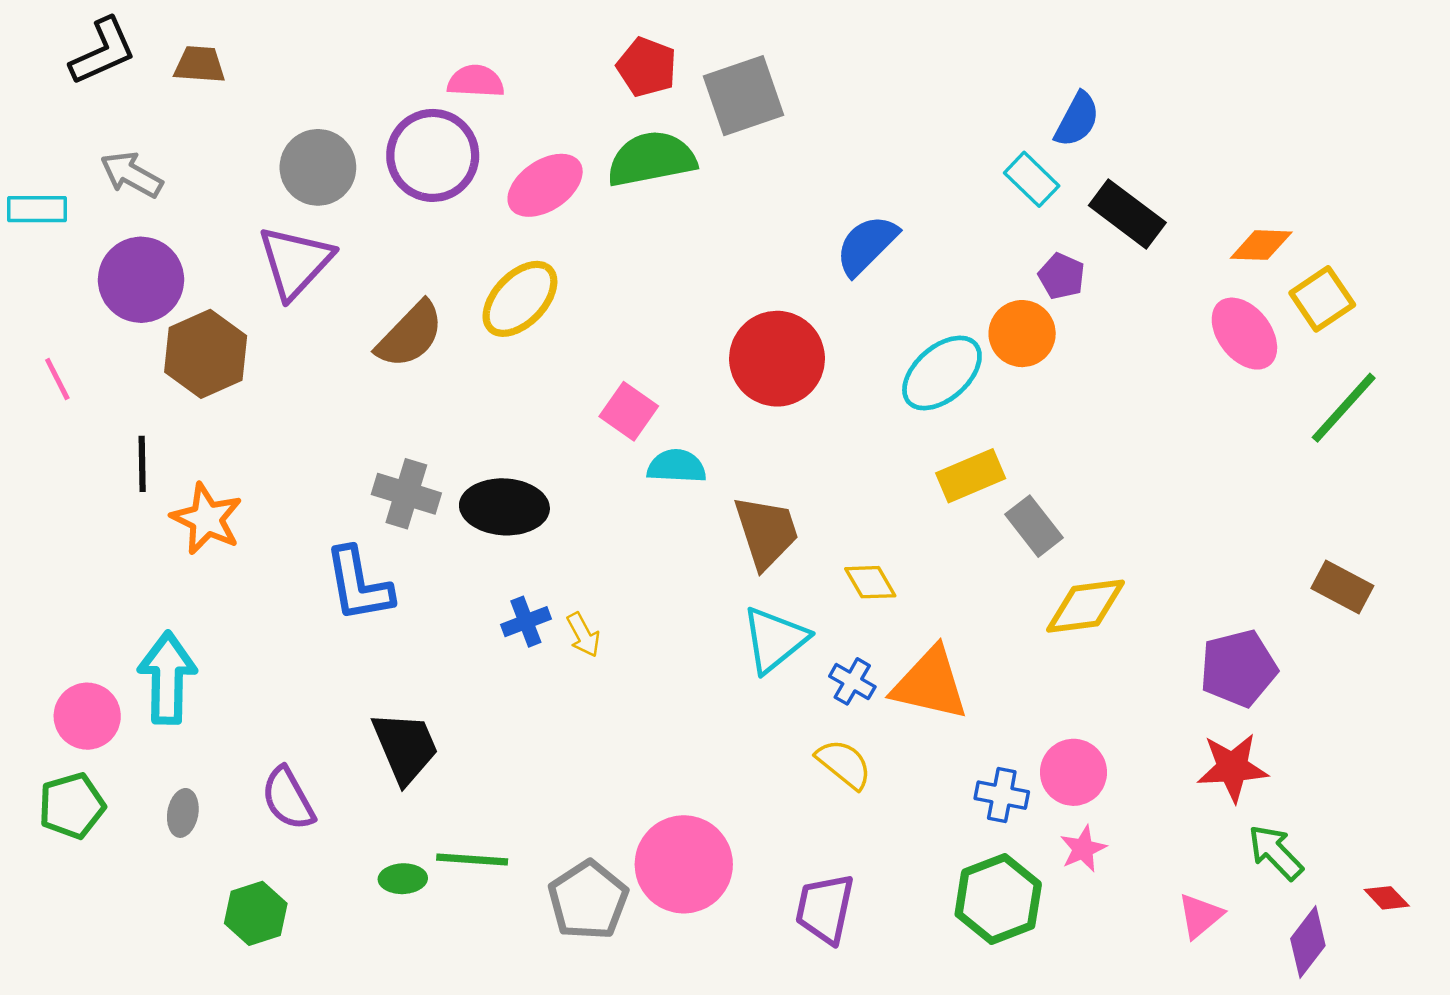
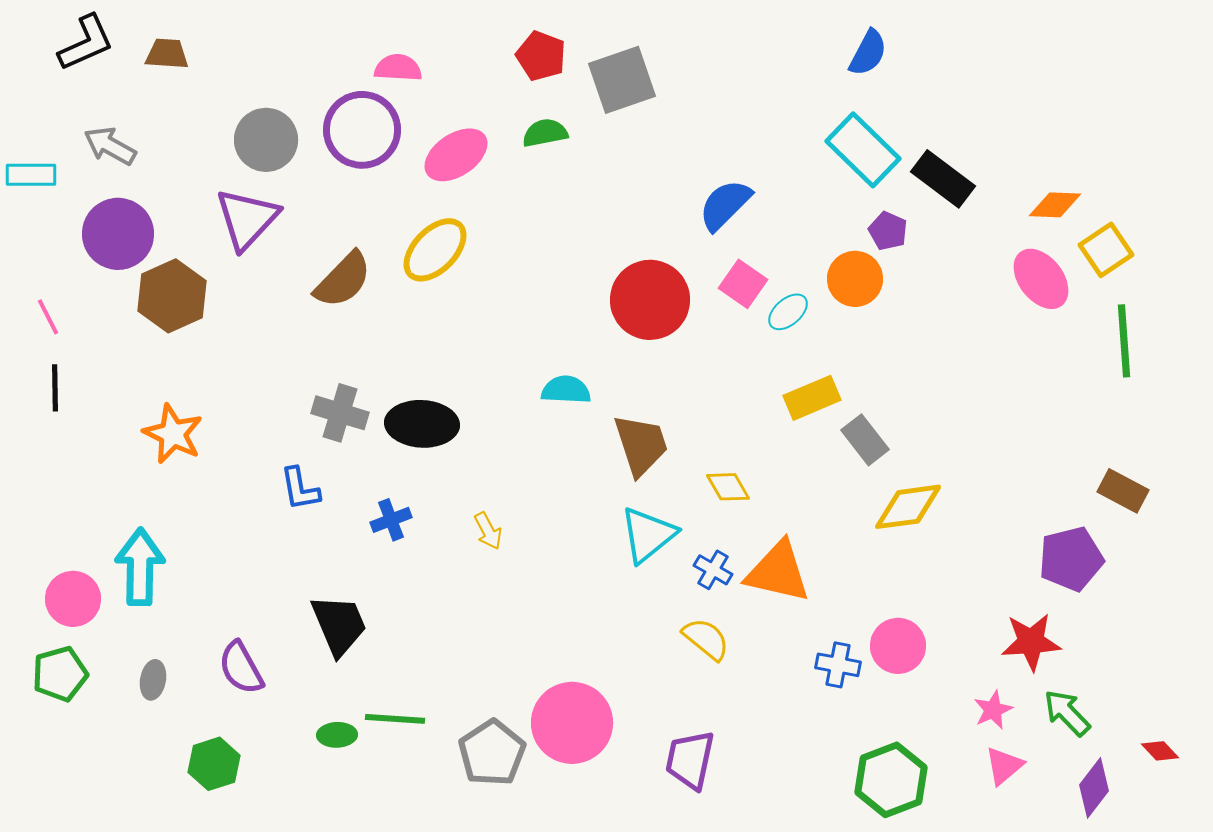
blue semicircle: (1077, 120) -> (868, 53), moved
green semicircle: (651, 159) -> (545, 133), size x0.6
cyan rectangle: (1032, 179) -> (863, 150), size x1.6
cyan ellipse: (942, 373) -> (788, 312), size x0.6
green line: (1344, 408) -> (1124, 341), turned -46
pink square: (629, 411) -> (743, 284), moved
black line: (142, 464) -> (55, 388), moved
blue L-shape: (359, 585) -> (300, 489), size x0.7
blue cross: (526, 622) -> (391, 520), moved
purple pentagon: (1238, 668) -> (1071, 559), moved
pink star: (1083, 849) -> (993, 710), moved
green hexagon: (998, 899) -> (891, 780), moved

